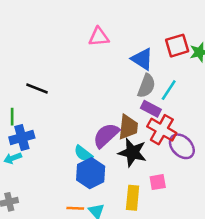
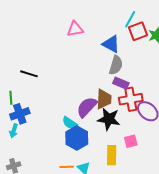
cyan line: (169, 90) -> (130, 19), moved
red cross: (162, 130) -> (131, 99), turned -35
cyan arrow: (13, 158) -> (14, 131), turned -48

